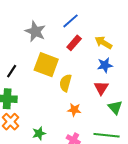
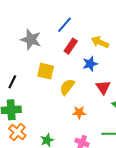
yellow square: (46, 65) -> (46, 71), size x0.7
blue star: (105, 65) -> (90, 64), moved
yellow semicircle: (65, 83) -> (67, 87), turned 30

